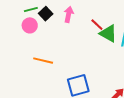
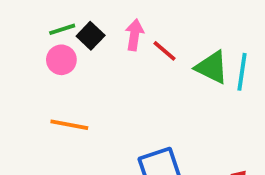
red line: (97, 25) -> (164, 51), moved
orange line: (43, 61) -> (69, 125), moved

